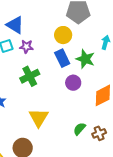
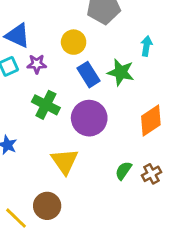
yellow circle: (63, 35) -> (74, 42), moved
green cross: (30, 76) -> (46, 105), turned -30
purple circle: (73, 83) -> (89, 118), moved, size x1.6

